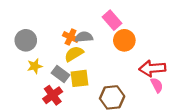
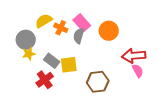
pink rectangle: (112, 20) -> (82, 23), moved
gray semicircle: (84, 37) -> (79, 36), moved, turned -70
gray circle: (26, 40) -> (26, 40), moved
yellow semicircle: (74, 54) -> (44, 21), moved

